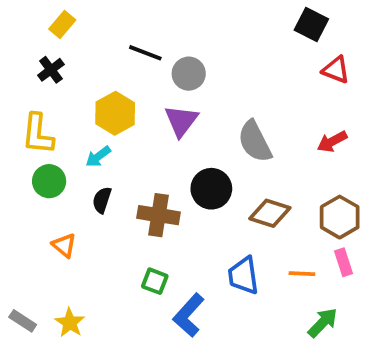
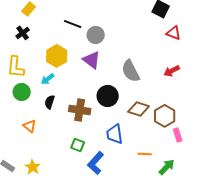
purple triangle: (181, 121) -> (92, 60), turned -30
brown hexagon: (340, 217) -> (165, 116), moved
orange line: (302, 274) -> (145, 154), moved
blue trapezoid: (243, 276) -> (115, 134), moved

